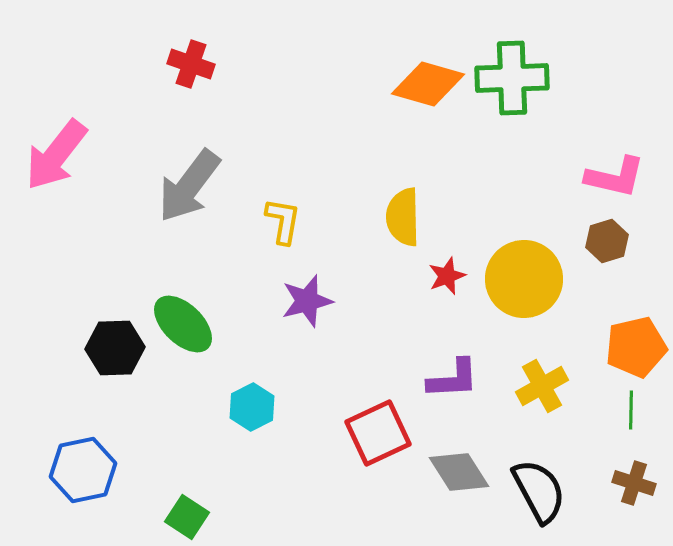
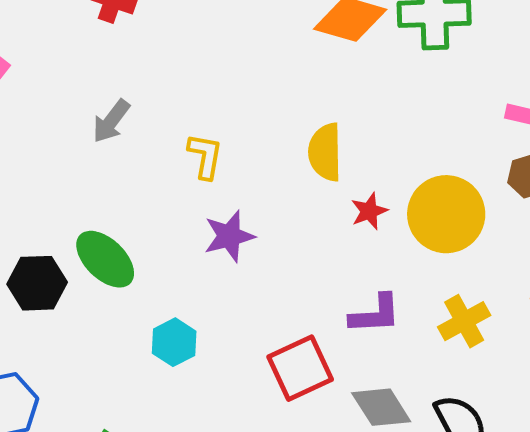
gray arrow: (189, 186) -> (111, 121), size x0.6

